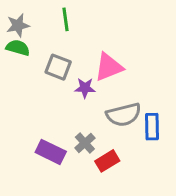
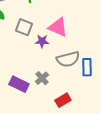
pink triangle: (109, 67) -> (58, 27), turned 45
red rectangle: (107, 161) -> (63, 100), moved

